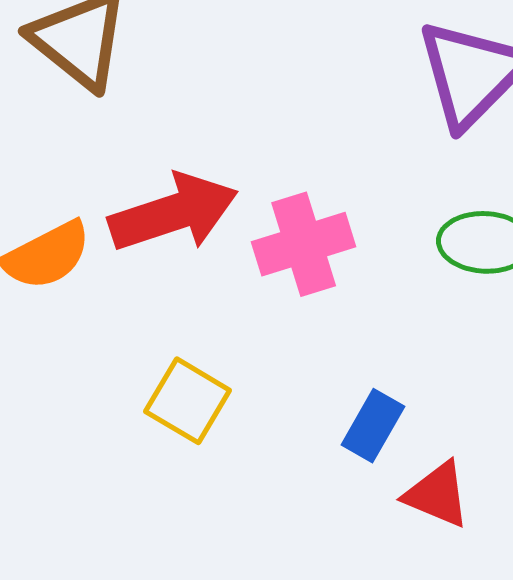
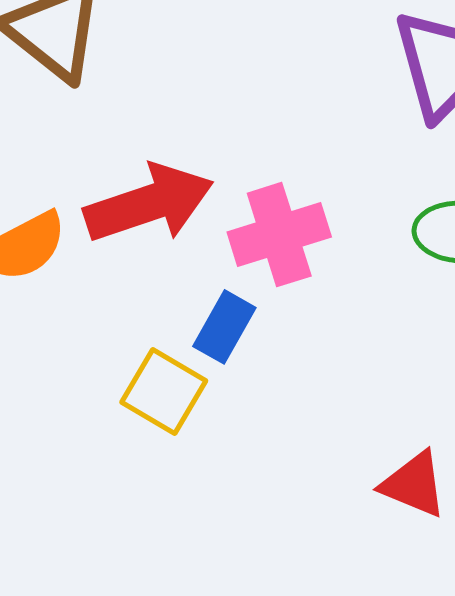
blue rectangle: (373, 426) -> (224, 327), moved

